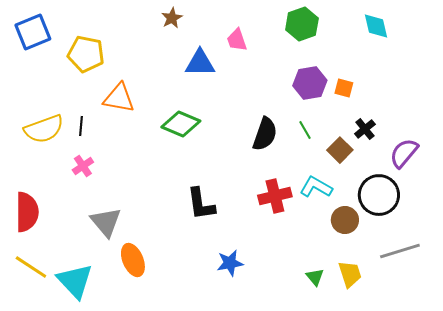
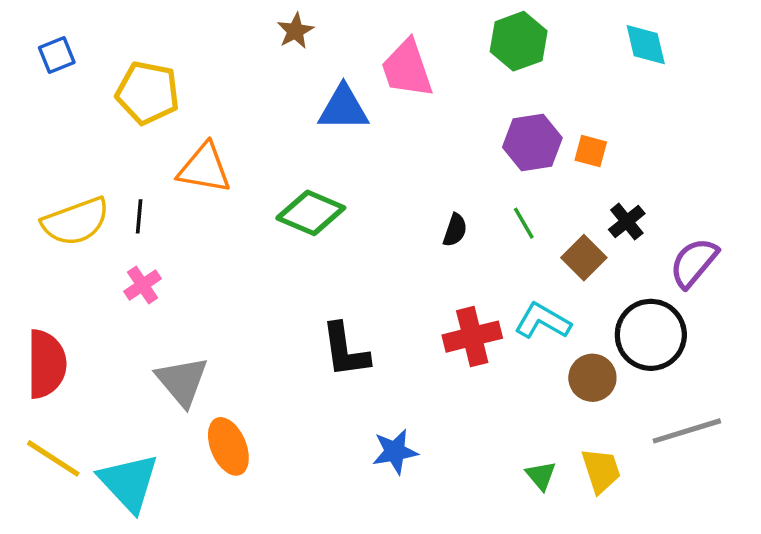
blue square: (33, 32) -> (57, 55), size x0.6
pink trapezoid: (237, 40) -> (407, 69), size x1.5
black semicircle: (265, 134) -> (455, 230), size x0.6

